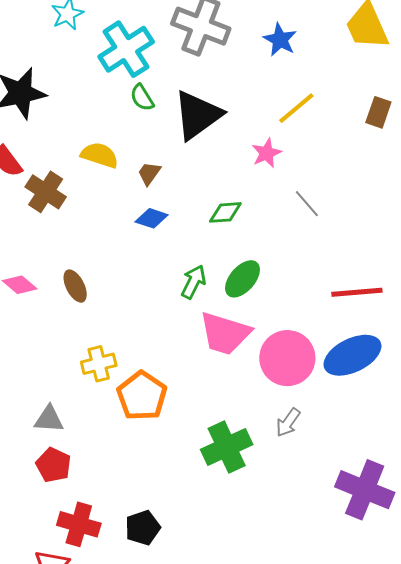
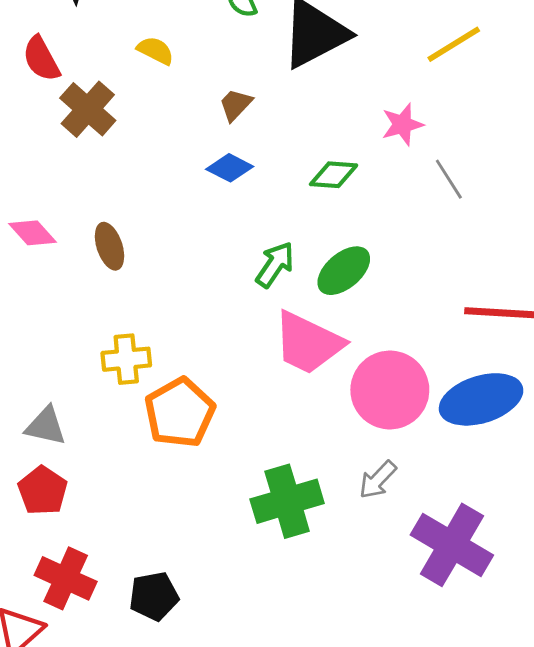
pink star: (267, 153) -> (402, 124), moved
yellow semicircle: (100, 155) -> (155, 51), moved, size x0.7
purple cross: (365, 490) -> (452, 545), moved

